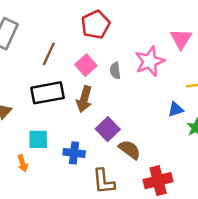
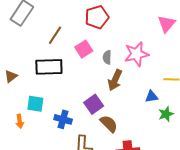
pink triangle: (181, 39) -> (167, 24), moved
brown arrow: (84, 99) -> (115, 80), moved

